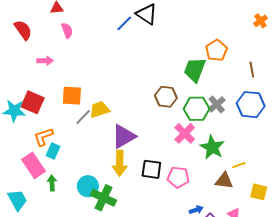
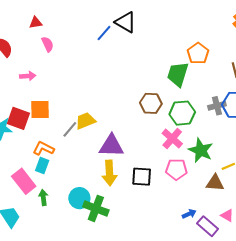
orange square: (72, 96) -> (40, 110), moved
gray cross: (217, 104) -> (217, 106), moved, turned 30
purple triangle: (124, 136) -> (111, 146), turned 36
orange L-shape: (43, 137) -> (43, 148), moved, turned 50
pink pentagon: (178, 177) -> (176, 169), moved

